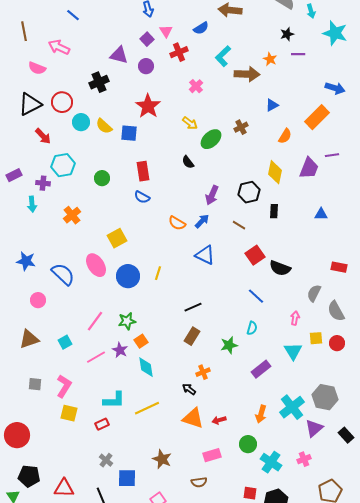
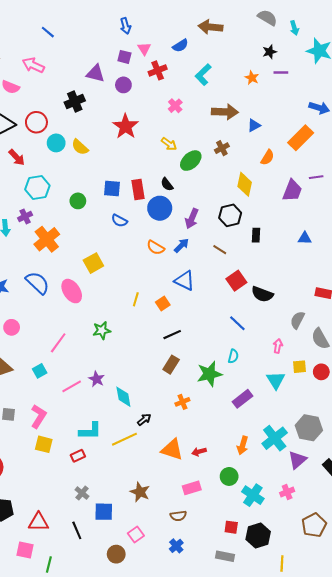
purple square: (147, 39) -> (124, 57), turned -32
brown arrow: (247, 74) -> (225, 112), moved
blue square: (129, 133) -> (112, 189), moved
red rectangle: (143, 171) -> (138, 190), moved
yellow diamond: (275, 172) -> (245, 184), moved
purple cross: (43, 183) -> (25, 216), moved, turned -32
orange cross: (72, 215) -> (47, 239), size x1.4
blue semicircle: (63, 274) -> (37, 283), moved
blue circle: (128, 276) -> (160, 208), moved
pink line: (95, 321) -> (58, 343), moved
green star: (127, 321) -> (102, 330), moved
orange square: (141, 341) -> (163, 303), moved
green star: (229, 345) -> (209, 374), size x1.4
black arrow: (189, 389) -> (144, 419), moved, turned 104

